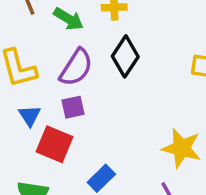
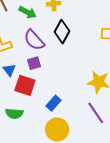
purple semicircle: (76, 67) -> (34, 40), turned 110

